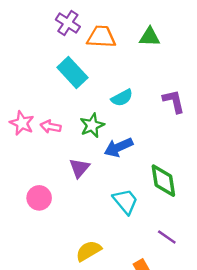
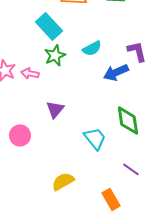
green star: (92, 125) -> (55, 55), moved
blue arrow: (119, 147) -> (116, 72), moved

